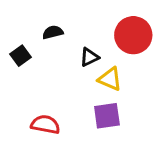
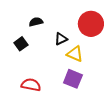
black square: (21, 56) -> (21, 44), moved
purple square: (107, 116) -> (73, 79), turned 30

